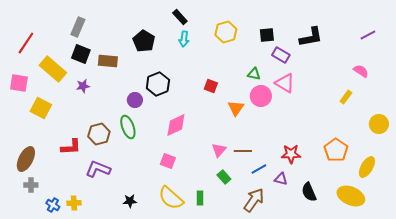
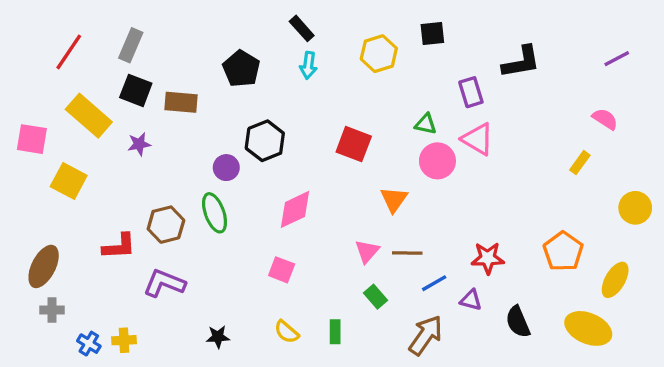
black square: (267, 35) -> (432, 33), moved
red line: (26, 43) -> (69, 52), moved
purple rectangle: (281, 55) -> (471, 92), turned 42
red square: (211, 86) -> (354, 144), size x1.5
orange triangle: (236, 108) -> (394, 199), moved
yellow semicircle: (171, 198) -> (287, 332), size x0.6

